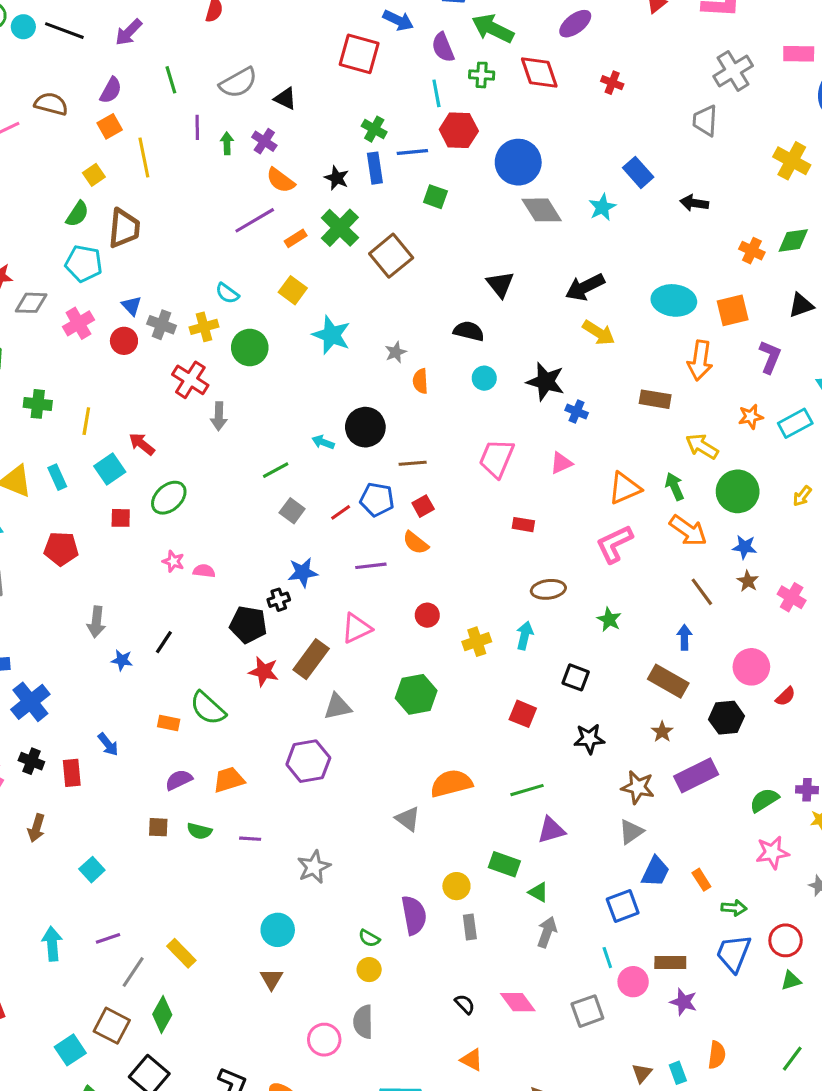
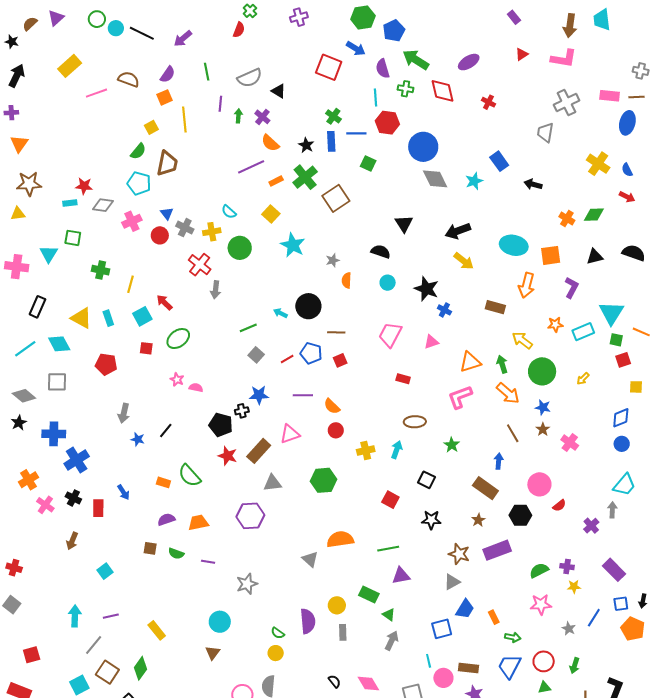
orange semicircle: (416, 543) -> (332, 406), moved
gray line: (133, 972) -> (94, 645), moved

